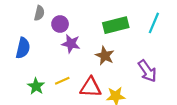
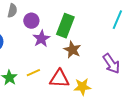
green rectangle: (116, 25) -> (65, 26), moved, turned -55
purple star: (71, 44) -> (41, 39), turned 30

